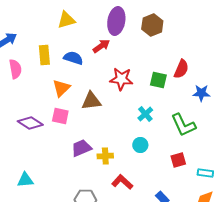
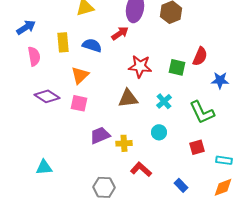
brown triangle: (91, 101) -> (128, 98), moved
purple diamond: (30, 123) -> (47, 96), moved

